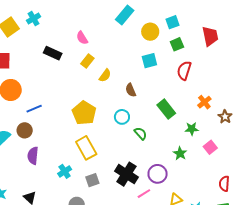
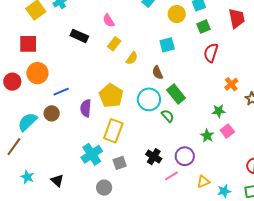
cyan square: (149, 61) -> (167, 45), moved
green rectangle: (166, 109) -> (176, 94), moved
cyan circle: (122, 117) -> (149, 99), size x1.5
pink square: (210, 147) -> (227, 131), moved
yellow rectangle: (86, 148) -> (113, 131), turned 50
purple semicircle: (33, 156) -> (86, 108), moved
cyan cross: (65, 171) -> (92, 154), size x1.5
black cross: (126, 174) -> (154, 157), size x0.7

